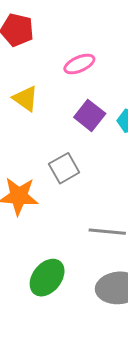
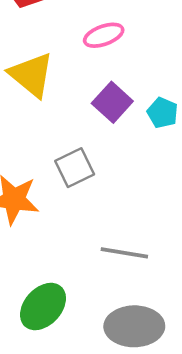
yellow triangle: (25, 99) -> (31, 75), size x1.4

